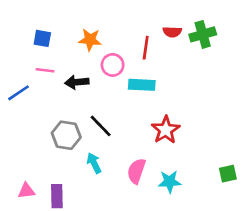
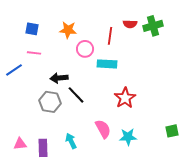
black arrow: (77, 82) -> (59, 78), moved
cyan arrow: (94, 163) -> (71, 141), moved
pink semicircle: (136, 171) -> (103, 129), turned 132

